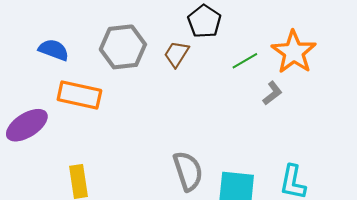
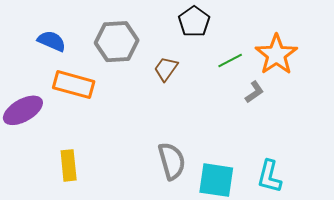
brown trapezoid: (176, 54) -> (166, 69), moved

